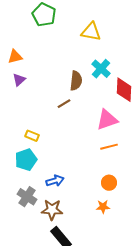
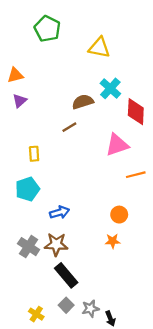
brown semicircle: (76, 81) -> (83, 102), turned -114
yellow rectangle: (32, 136) -> (34, 154), moved, turned 64
orange line: (109, 147) -> (136, 175), moved
gray cross: (27, 197) -> (29, 247), moved

